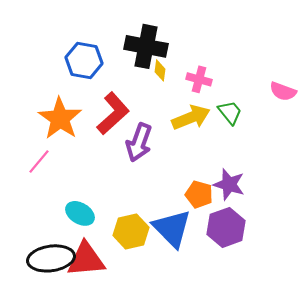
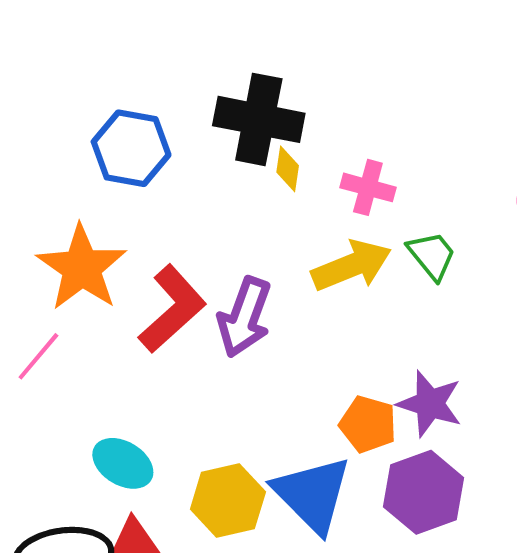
red L-shape: (113, 113) -> (172, 309), moved

